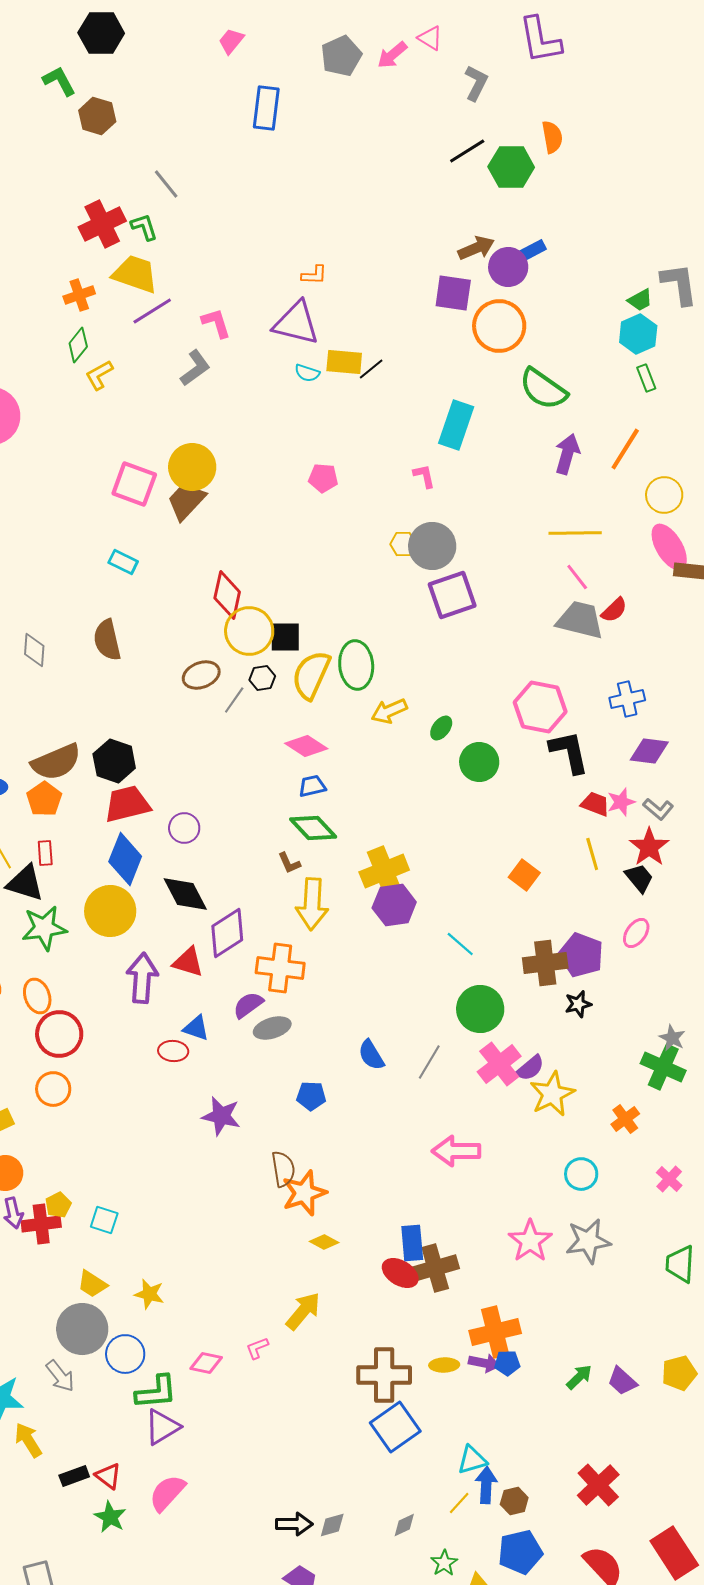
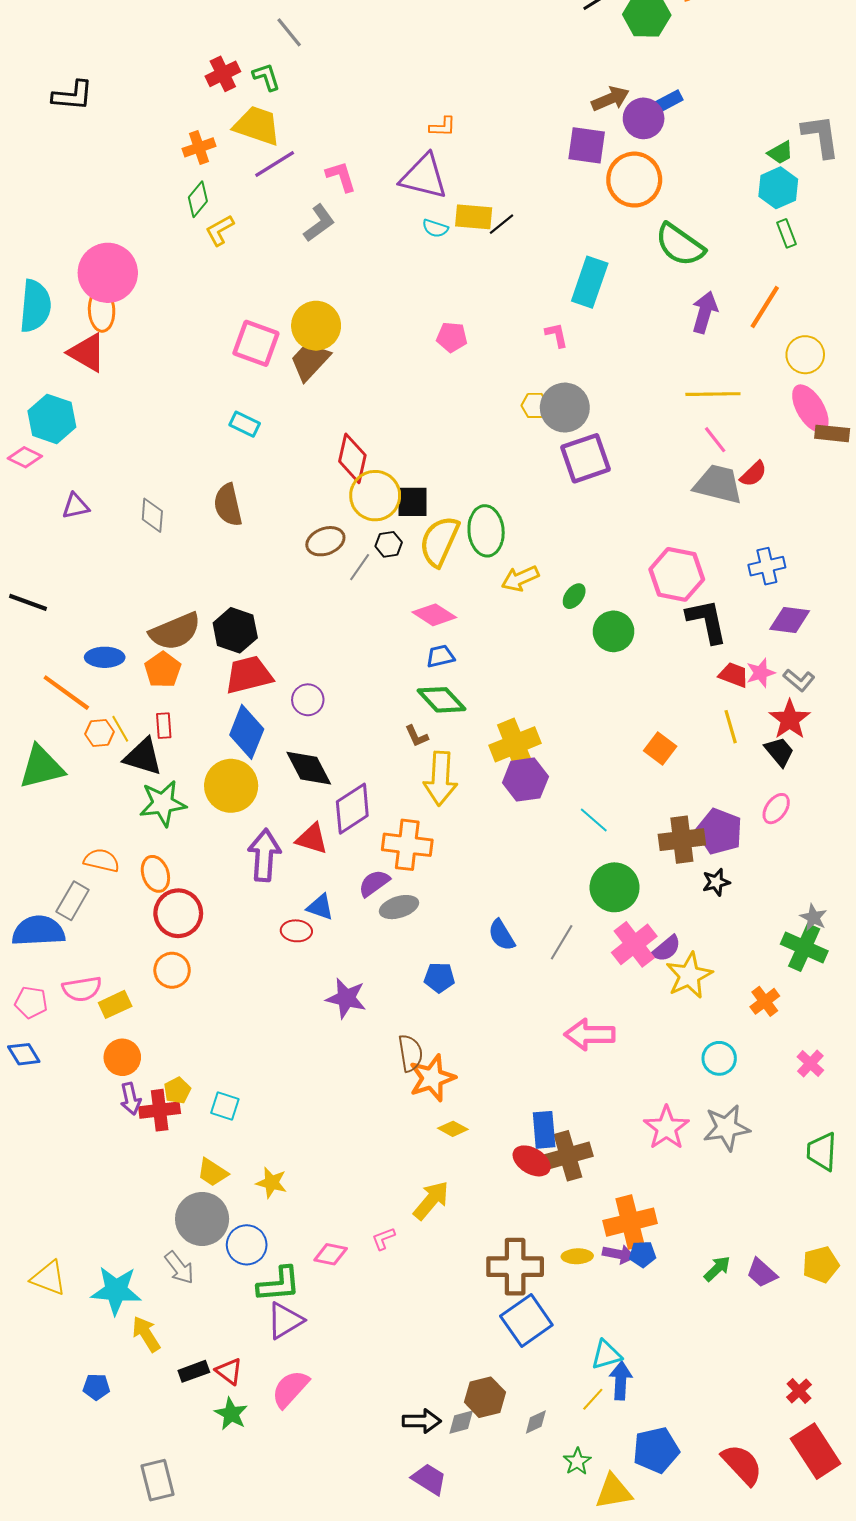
red cross: (102, 224) -> (223, 74), size x0.7
red cross: (598, 1485) -> (799, 1391), moved, size x0.6
brown hexagon: (514, 1501) -> (485, 1397), moved, size x1.4

